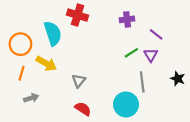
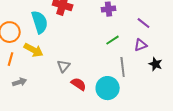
purple line: (156, 34) -> (144, 23), moved
purple triangle: (151, 55) -> (141, 45), moved, turned 40
red semicircle: (83, 109) -> (79, 84), moved

